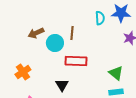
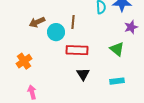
green triangle: (116, 73) -> (117, 49), moved
black triangle: (62, 85) -> (83, 74), moved

